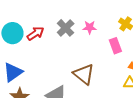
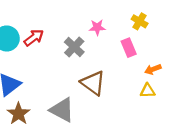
gray cross: (66, 28) -> (74, 47), moved

